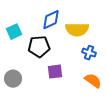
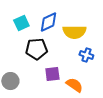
cyan square: (14, 32) -> (21, 23), moved
orange semicircle: (93, 81) -> (74, 85), moved

